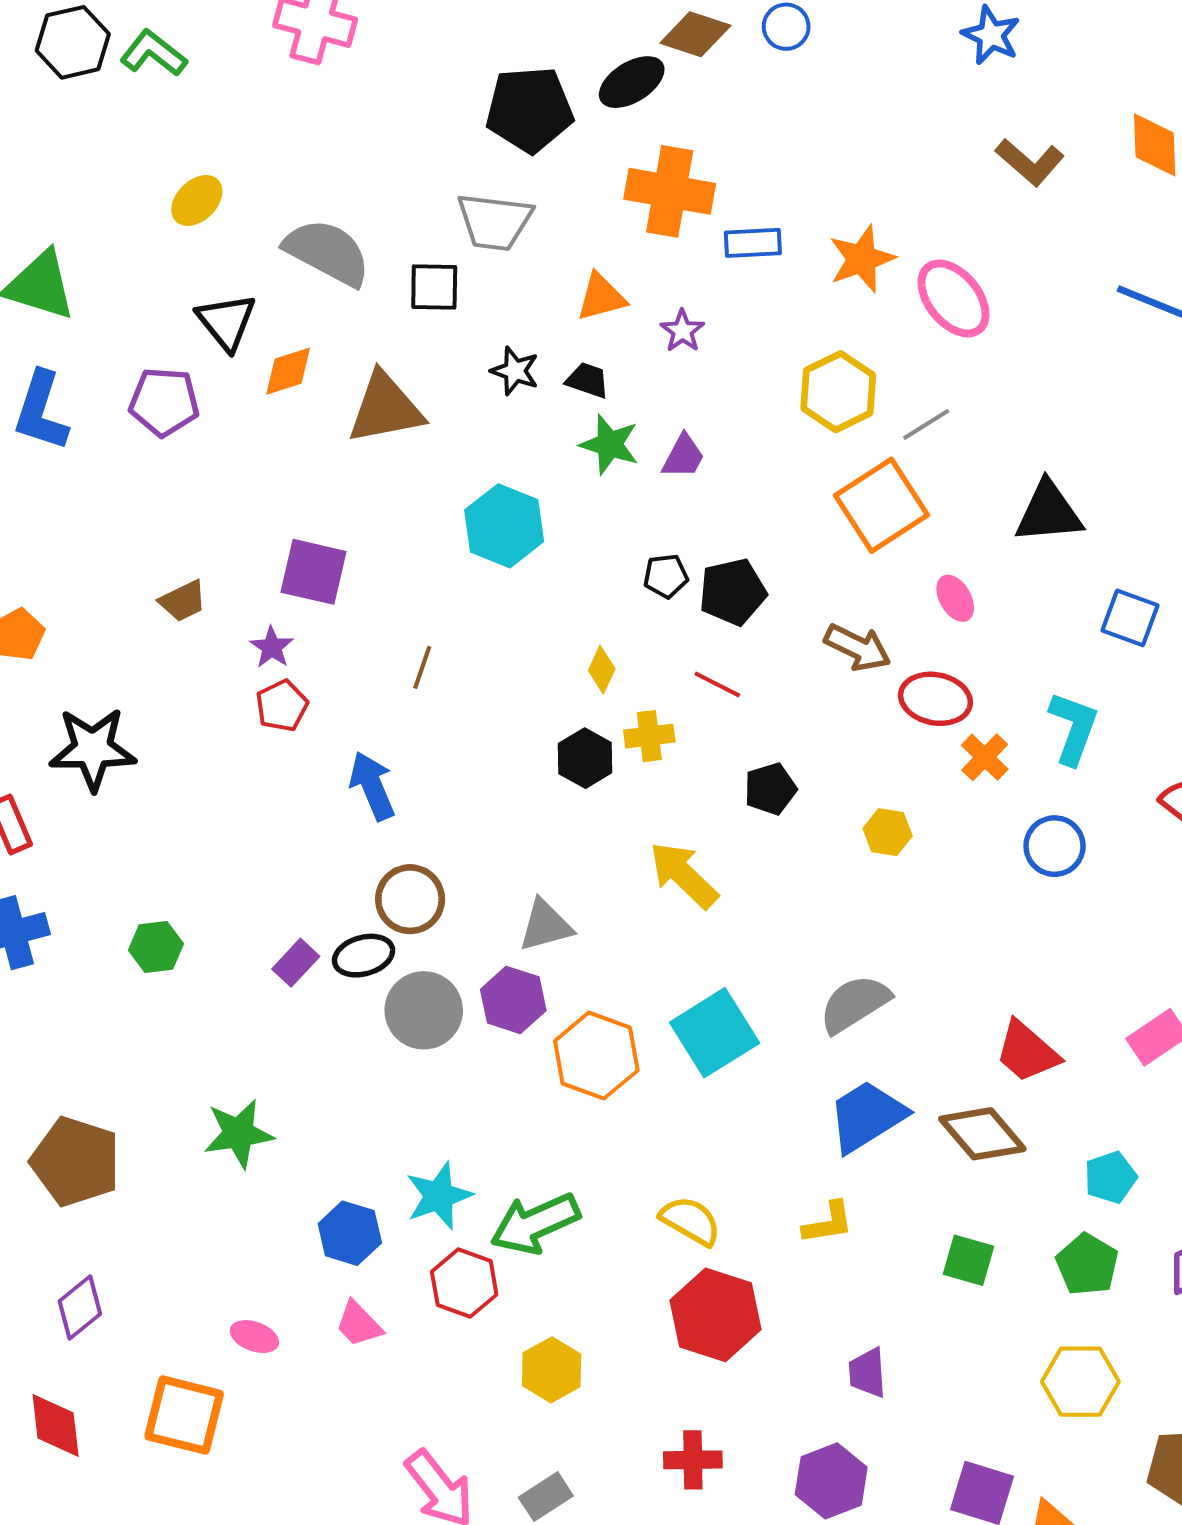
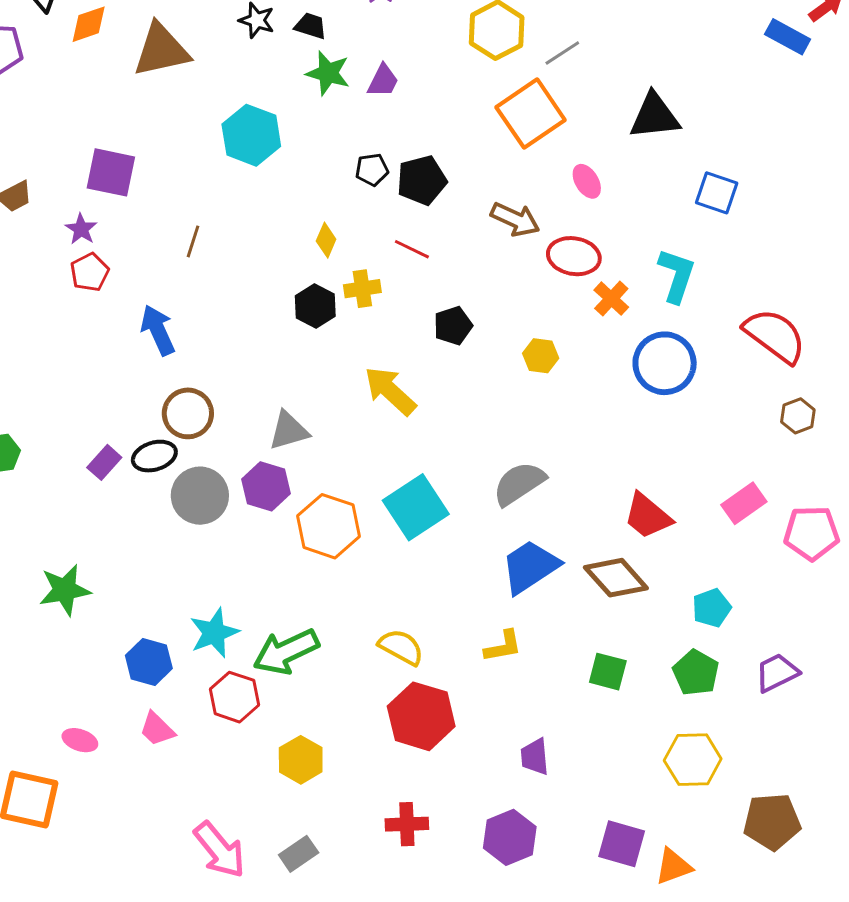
blue circle: (1055, 846) -> (665, 363), size x1.4

